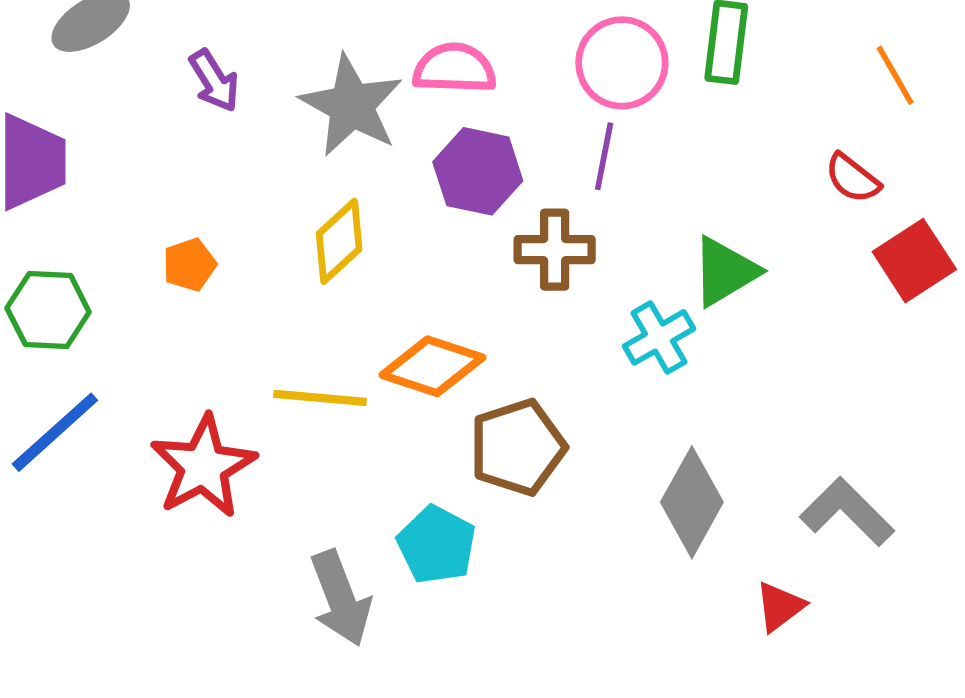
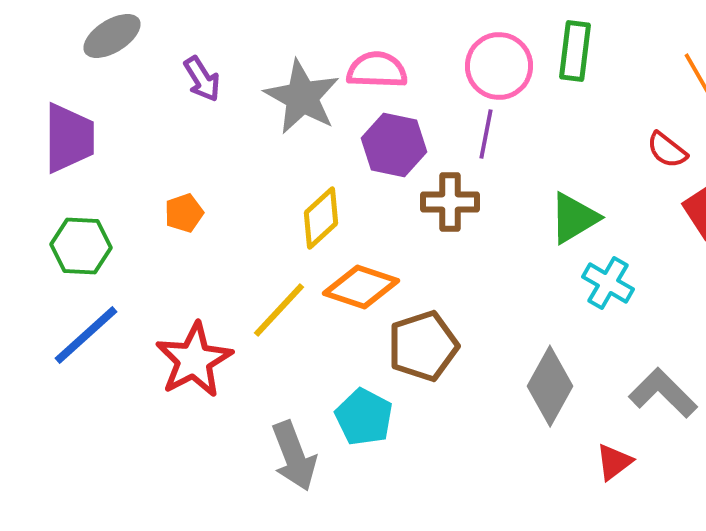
yellow diamond: (339, 241) -> (321, 218), moved
cyan cross: (659, 337) -> (608, 283), moved, turned -30
yellow line: (320, 398) -> (279, 310), turned -52

